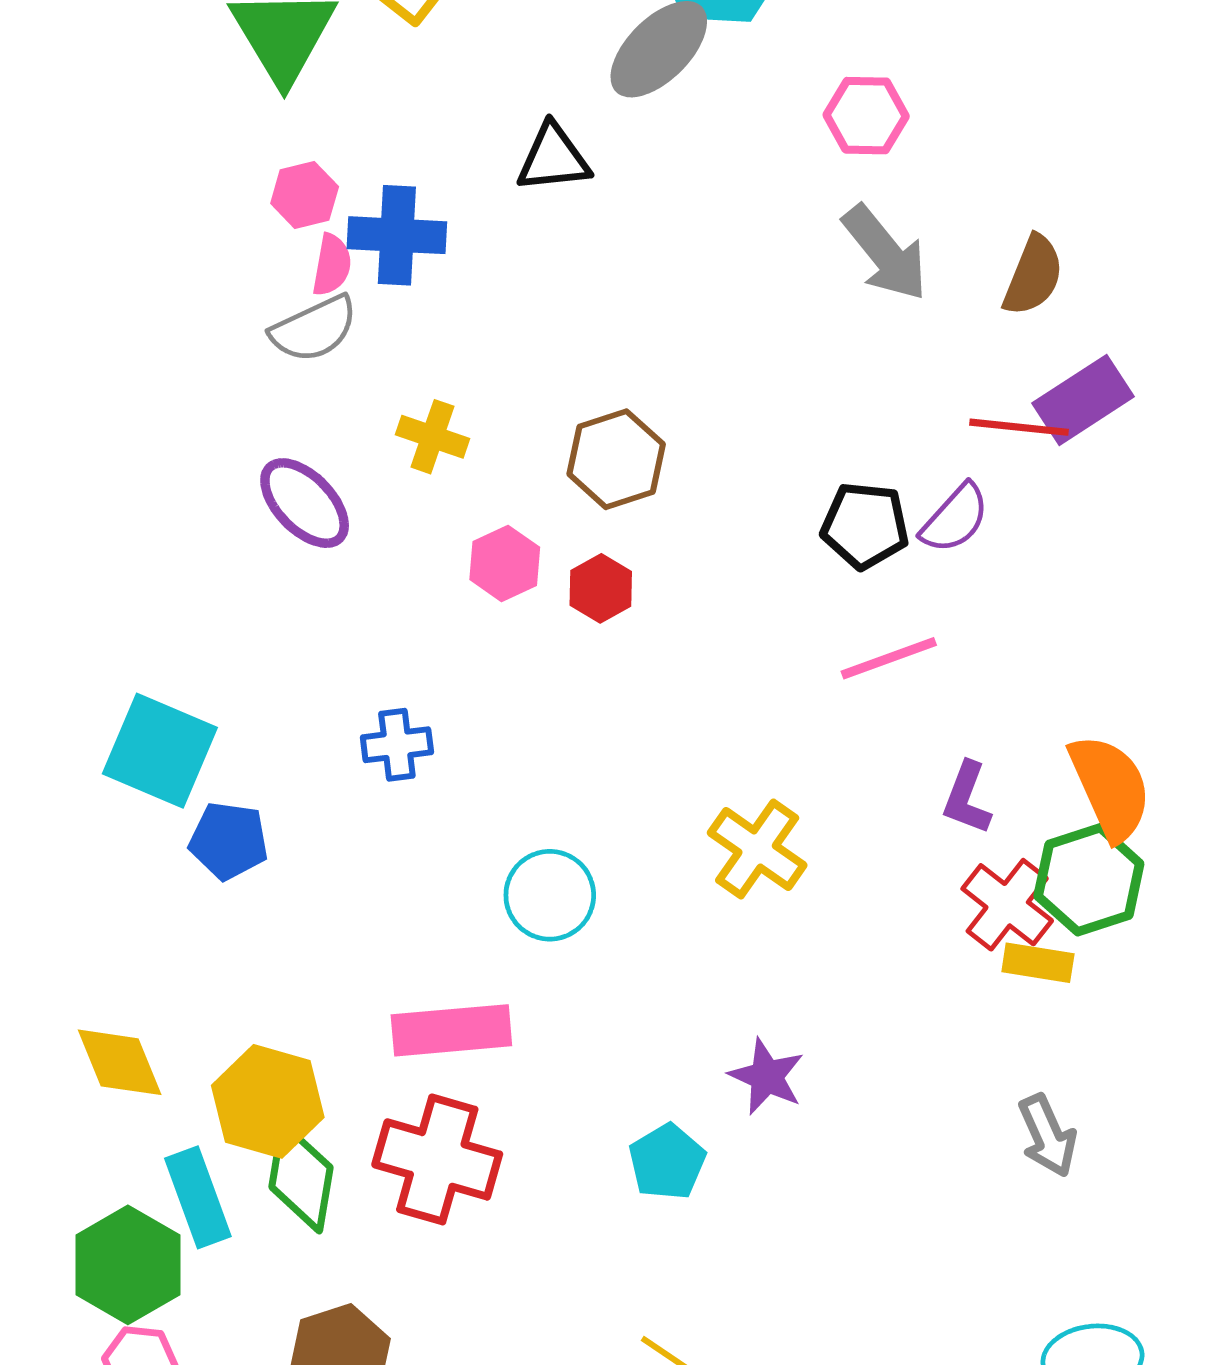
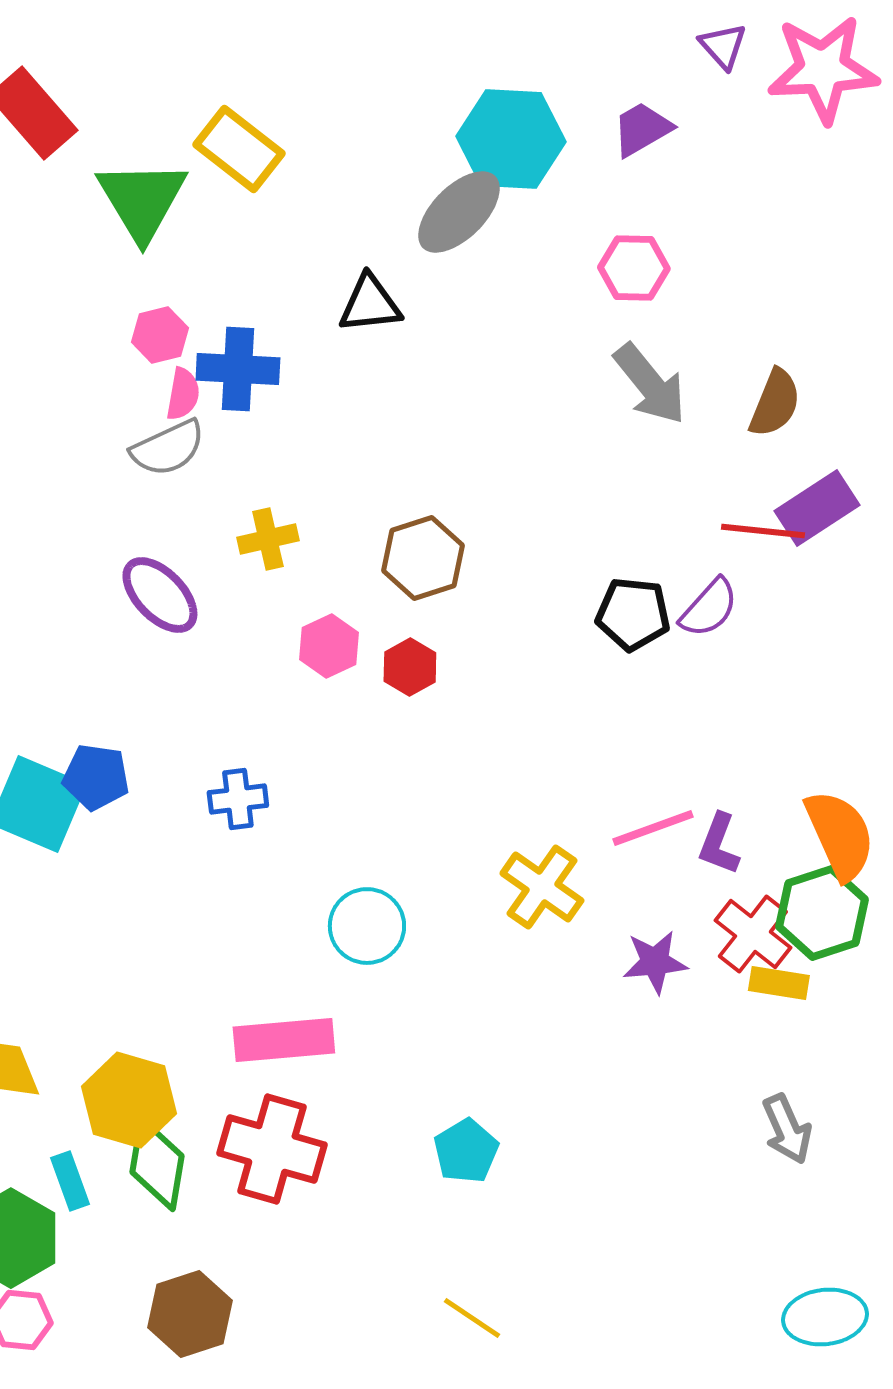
yellow cross: (432, 437) -> (268, 539), turned -32
pink line: (889, 658) -> (653, 828), moved
blue pentagon: (229, 841) -> (96, 777), moved
purple star: (767, 1077) -> (655, 962), moved, turned -30
cyan rectangle: (198, 1197) -> (70, 1181), size x0.7

